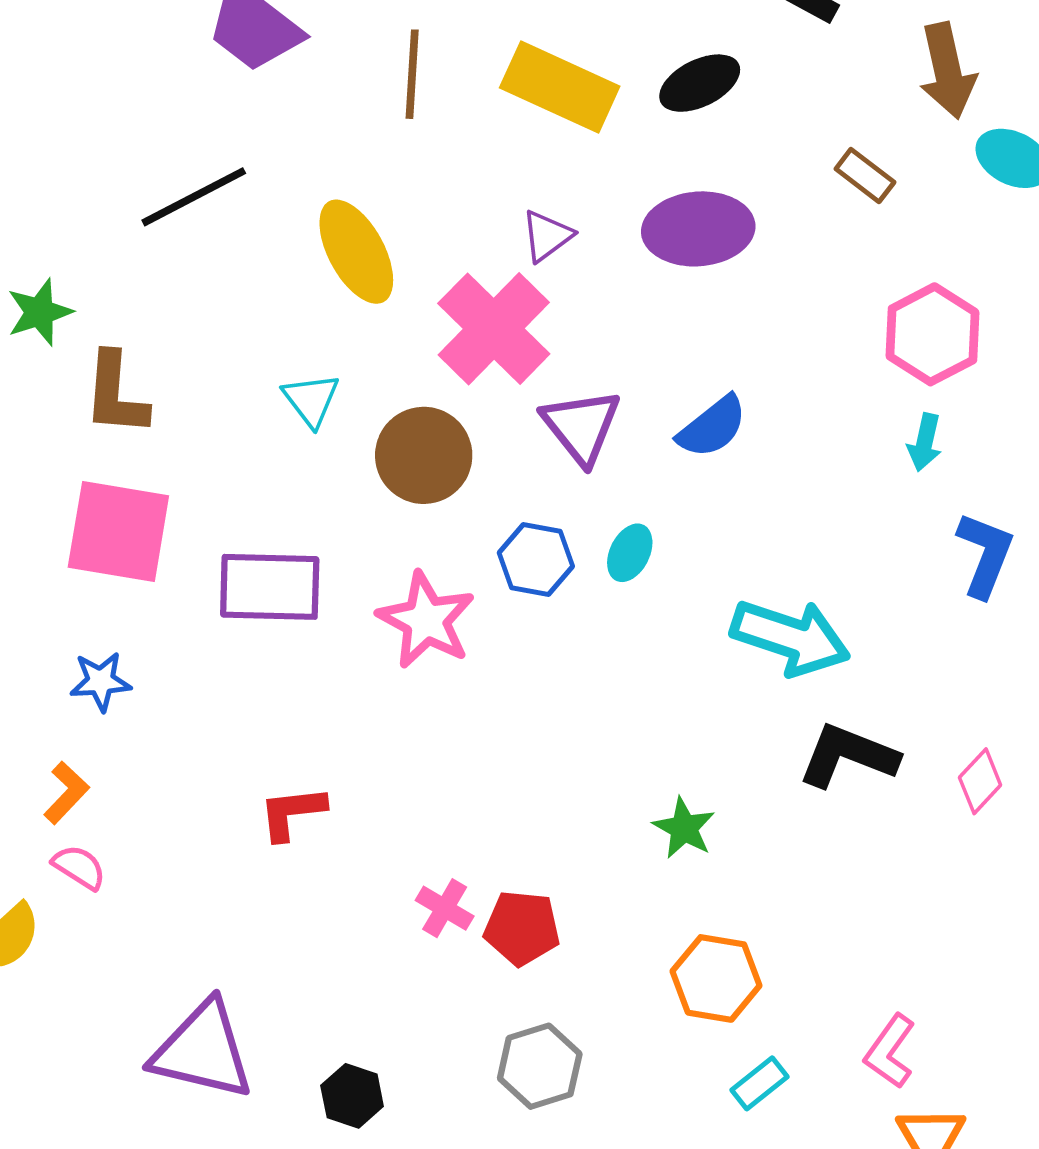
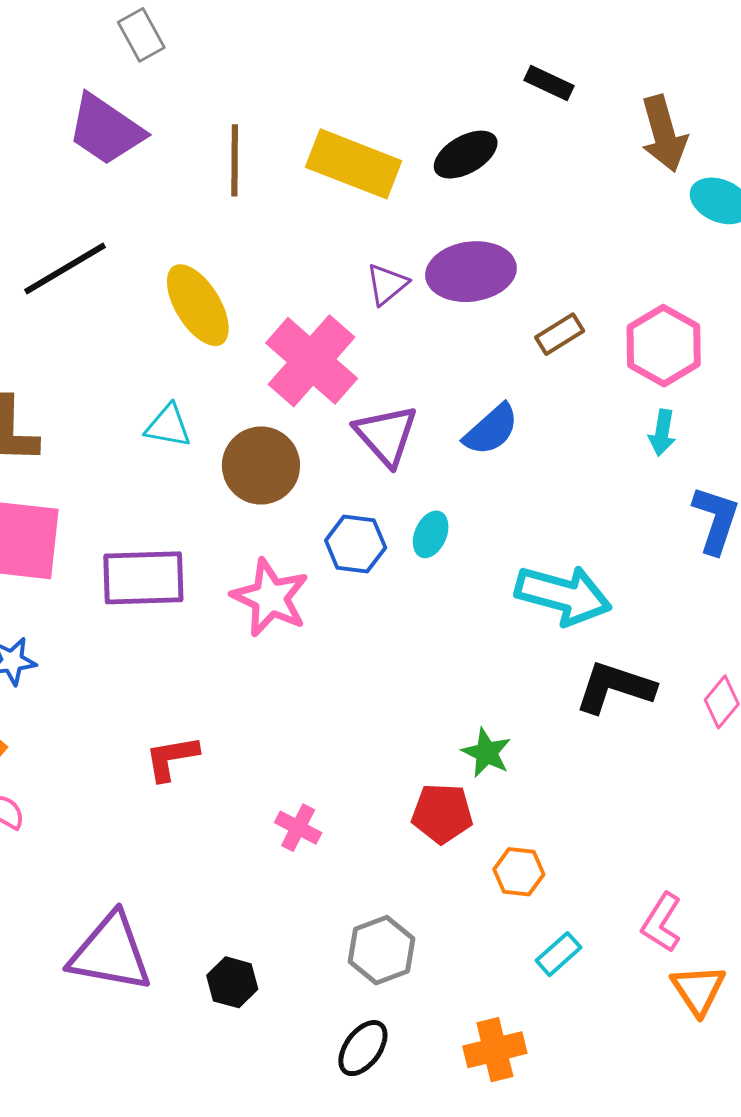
brown rectangle: (865, 176) -> (560, 334), moved, turned -66
purple triangle: (547, 236) -> (387, 284), moved
cyan triangle: (311, 400) -> (168, 426), turned -39
red pentagon: (522, 928) -> (442, 813), moved
orange hexagon: (716, 978) -> (519, 872), size x0.7

